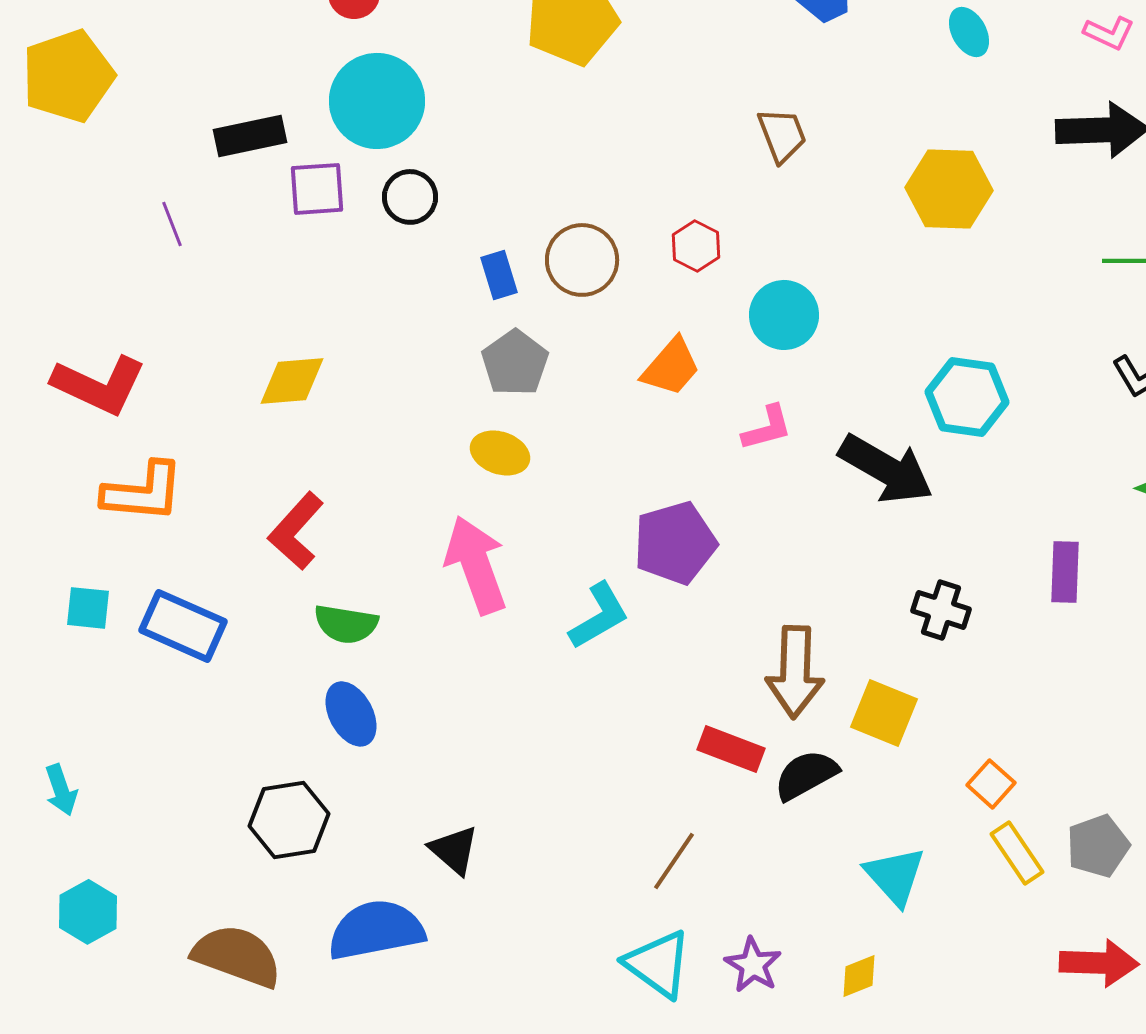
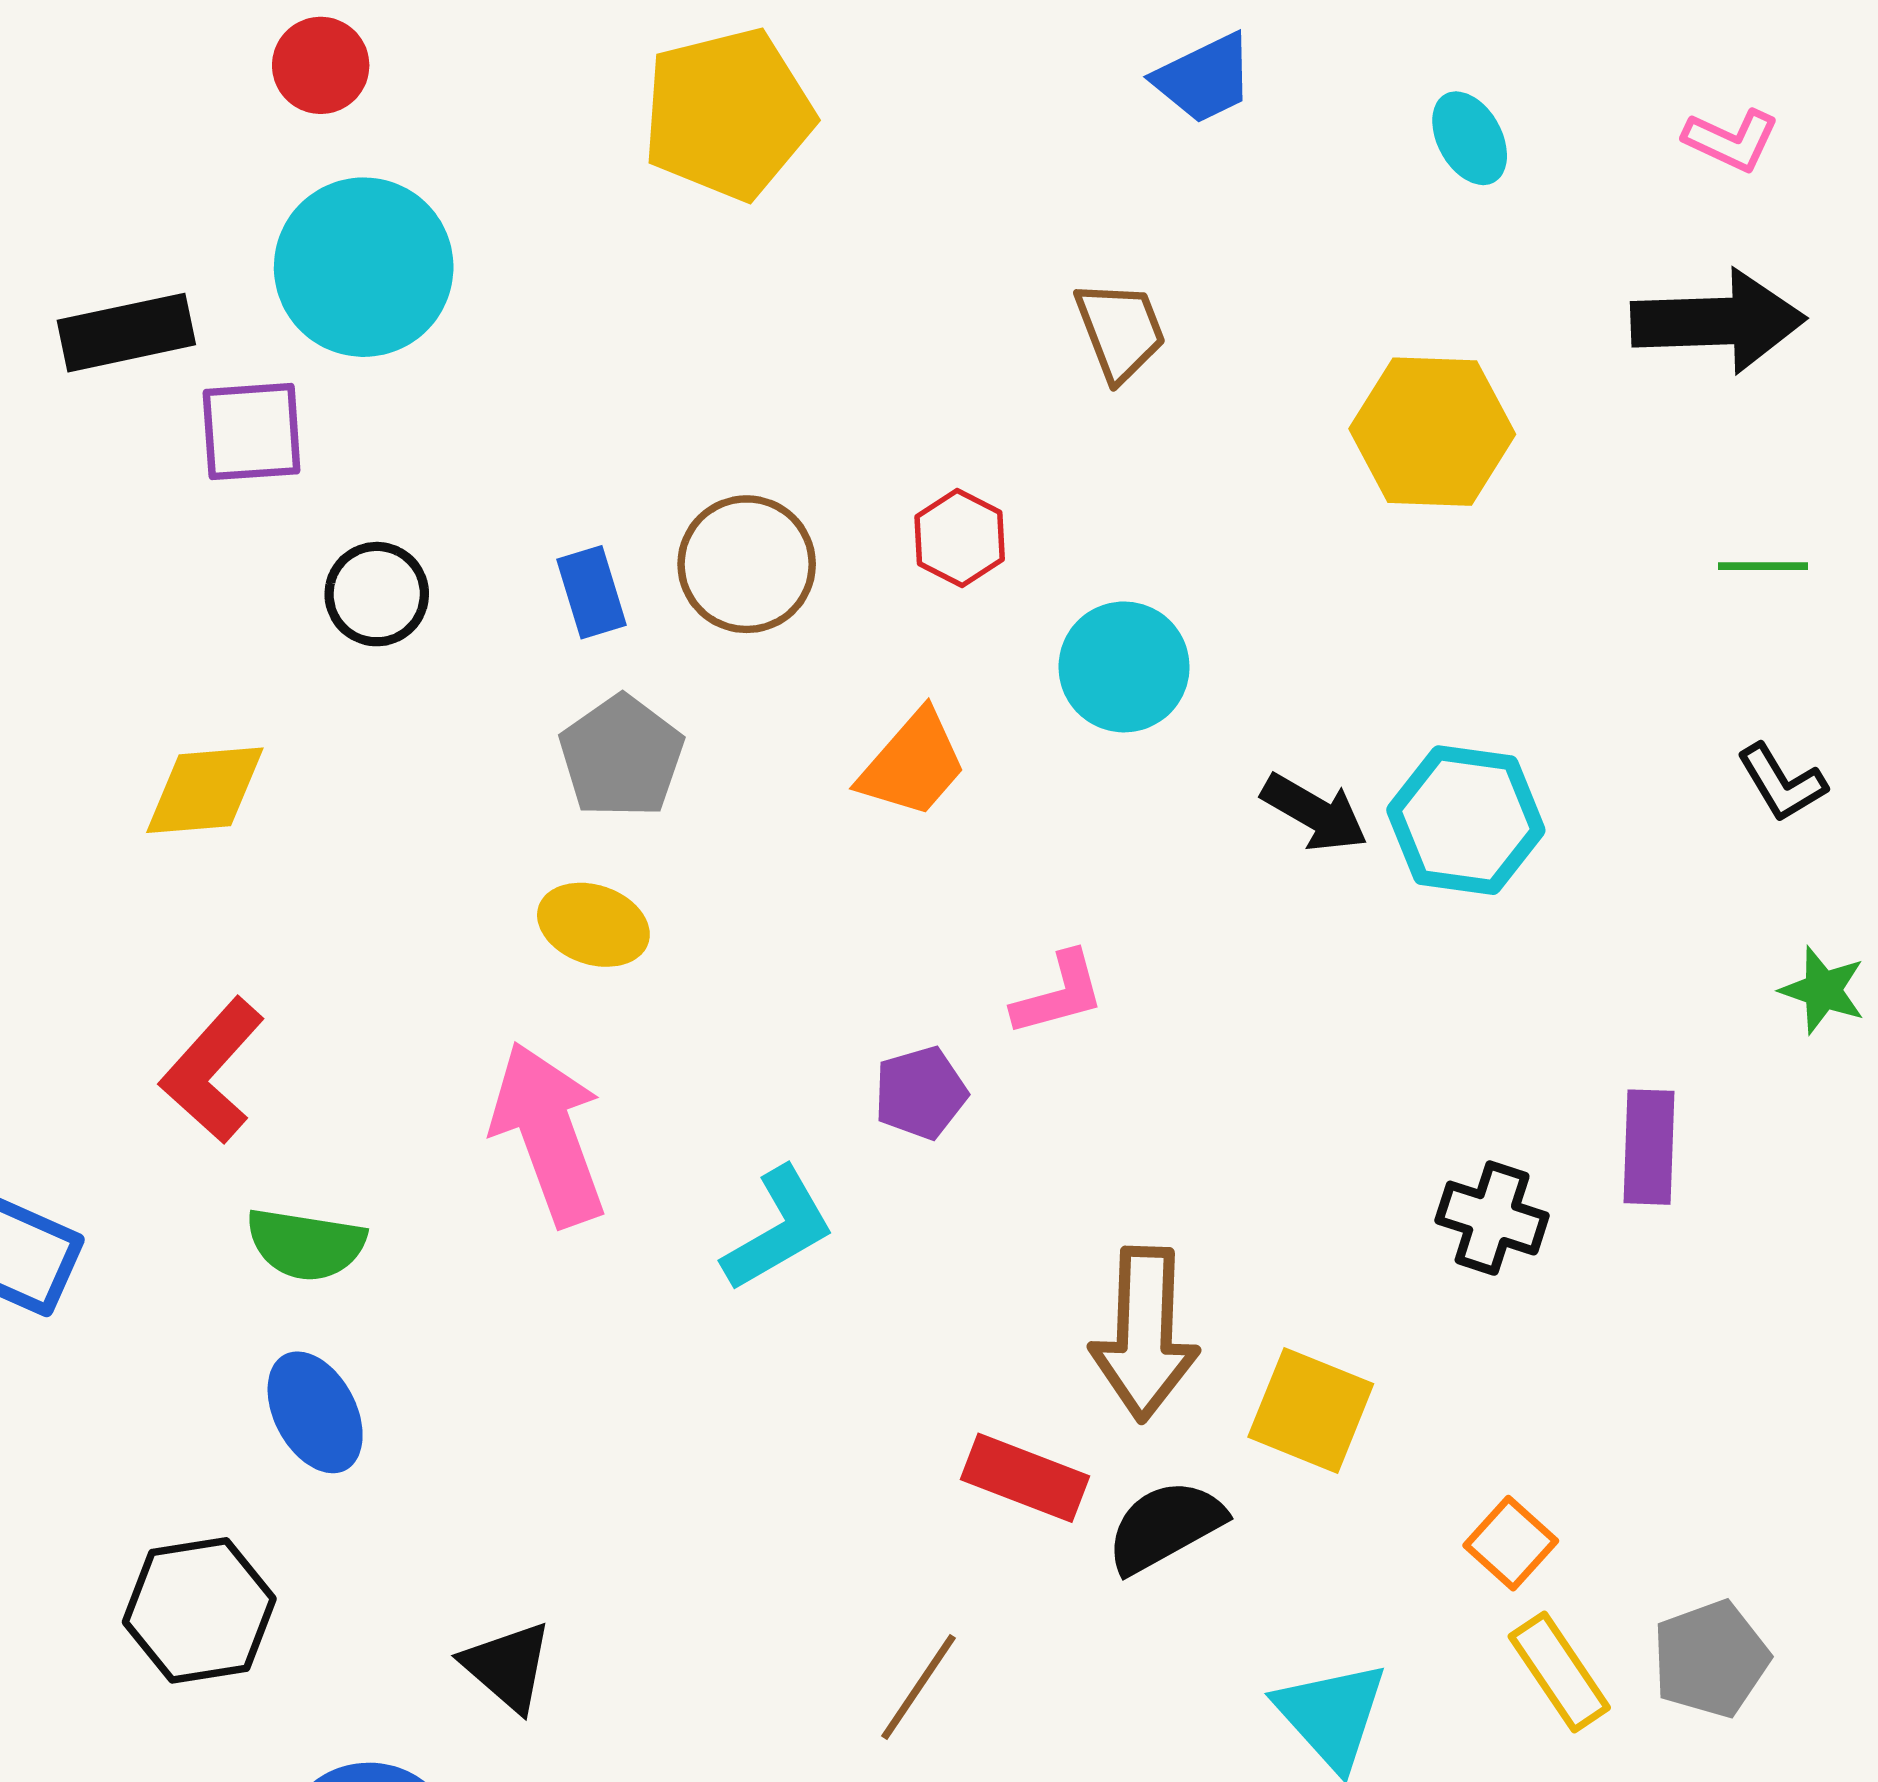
black circle: (410, 197) -> (377, 594), moved
pink L-shape: (767, 428) -> (1059, 994), moved
black arrow: (886, 469) -> (1315, 813), moved, size x0.6
purple pentagon: (675, 543) -> (920, 1093), size x0.6
black cross: (941, 610) -> (1492, 1218), moved

